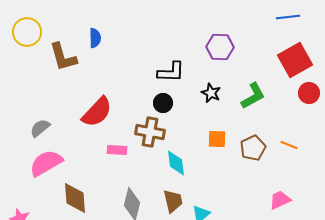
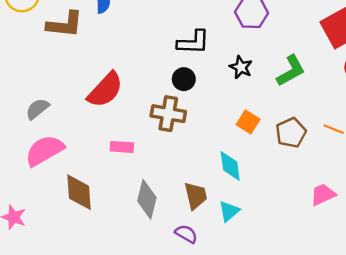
brown L-shape: (63, 57) -> (65, 24), turned -68
orange square: (217, 139) -> (248, 122), turned 30
pink rectangle: (117, 150) -> (122, 147), moved
cyan diamond: (176, 163) -> (230, 166), moved

